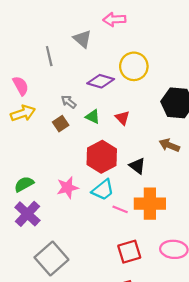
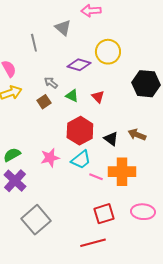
brown arrow: (169, 145) -> (137, 135), moved

